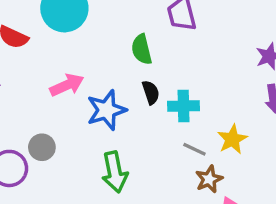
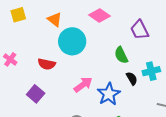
cyan cross: (184, 106) -> (151, 71), moved

